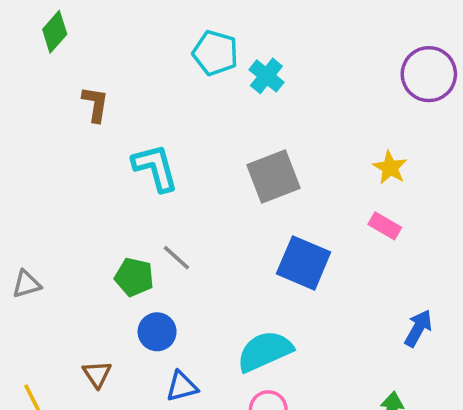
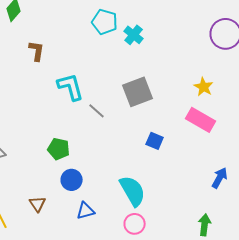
pink rectangle: (385, 226) -> (201, 120), size x1.6
gray line: (176, 258) -> (97, 111), moved
blue square: (304, 263) -> (155, 141), size x0.6
cyan semicircle: (265, 351) -> (133, 191), turned 84

